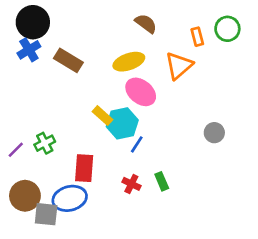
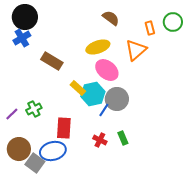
brown rectangle: (68, 60) -> (52, 61), moved
gray circle: (214, 133) -> (117, 99), moved, size x1.5
gray square: (46, 214) -> (35, 163), turned 30

